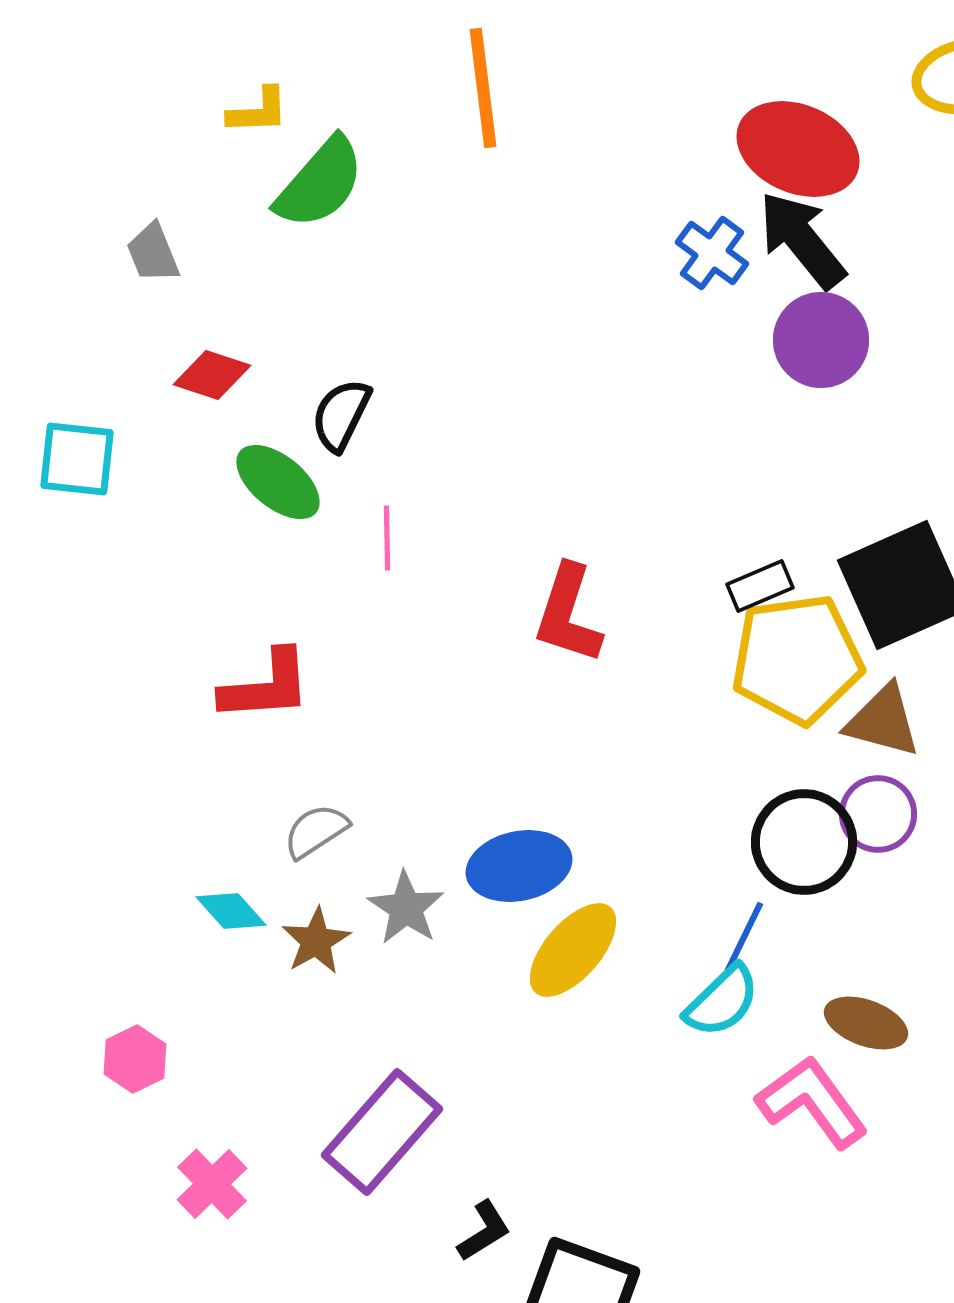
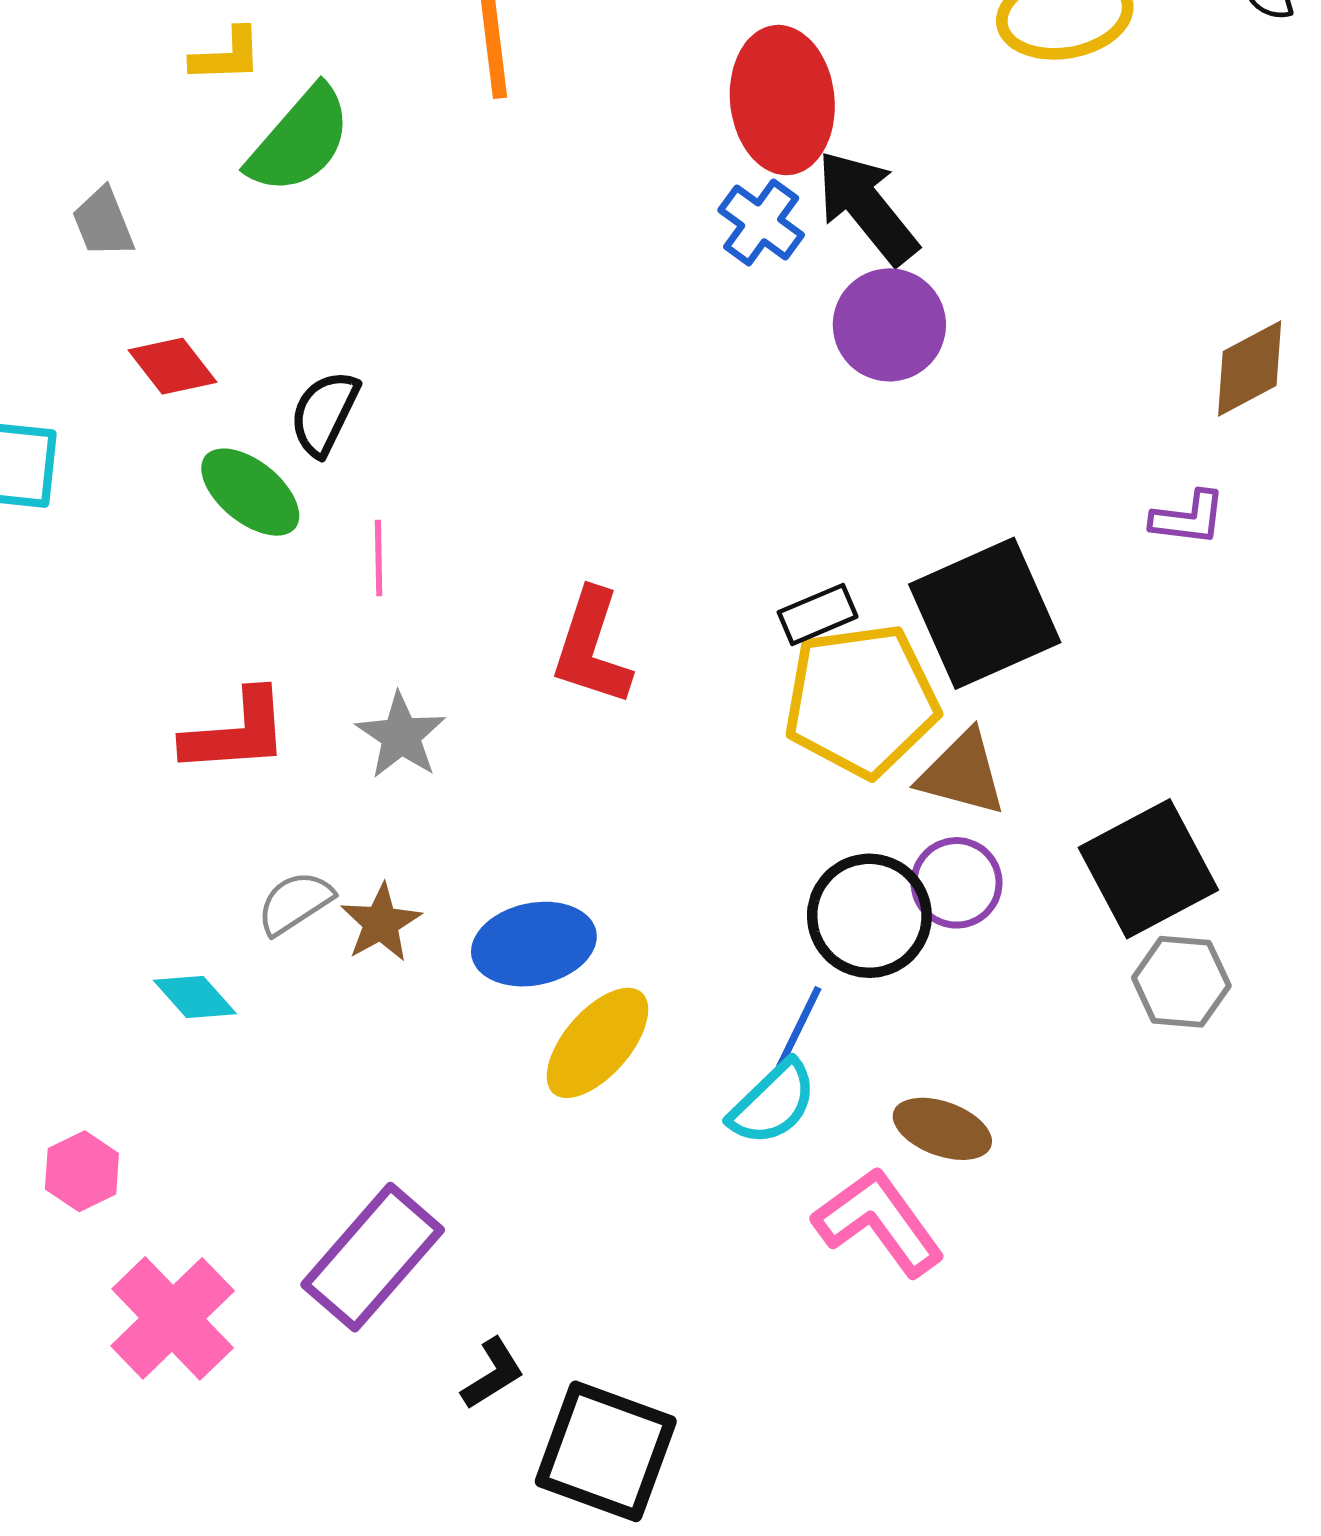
red ellipse: (798, 149) -> (782, 100), moved, turned 61
red diamond: (212, 375) -> (173, 366), turned 34
gray star: (406, 908) -> (401, 736), moved
brown star: (316, 941) -> (381, 923), moved
pink cross: (212, 1184) -> (173, 1318), size x1.5

